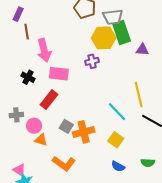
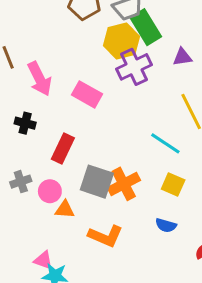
purple triangle: (142, 50) -> (182, 57), moved
purple cross: (92, 61) -> (134, 67), moved, size x1.6
pink rectangle: (59, 74) -> (87, 94), moved, turned 36
gray square: (66, 126) -> (97, 182), size x1.6
blue semicircle: (118, 166) -> (166, 225), moved

